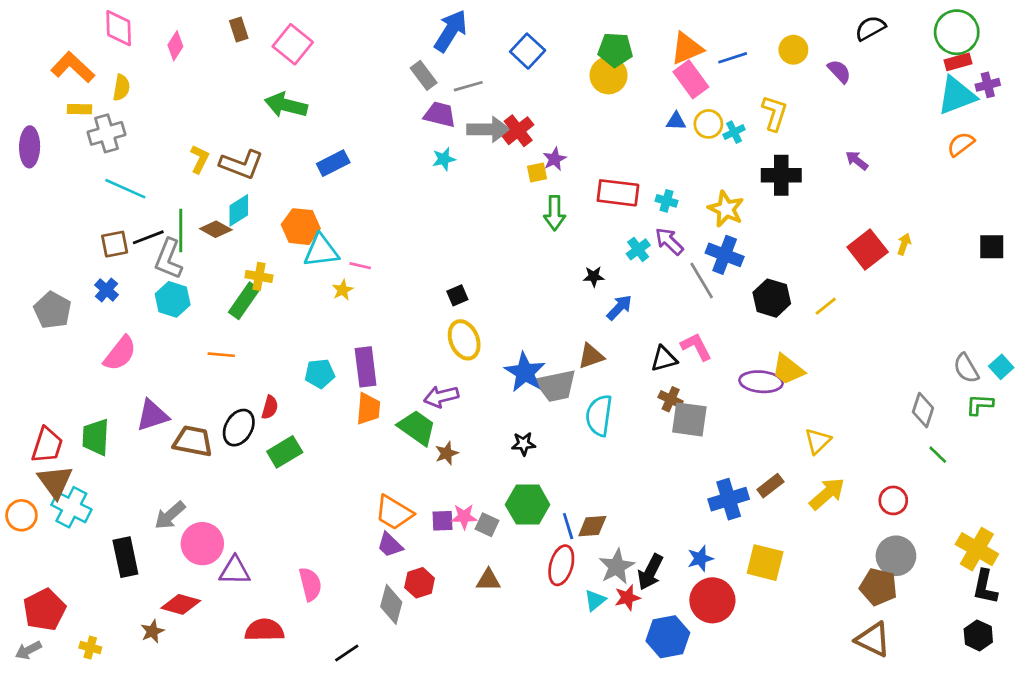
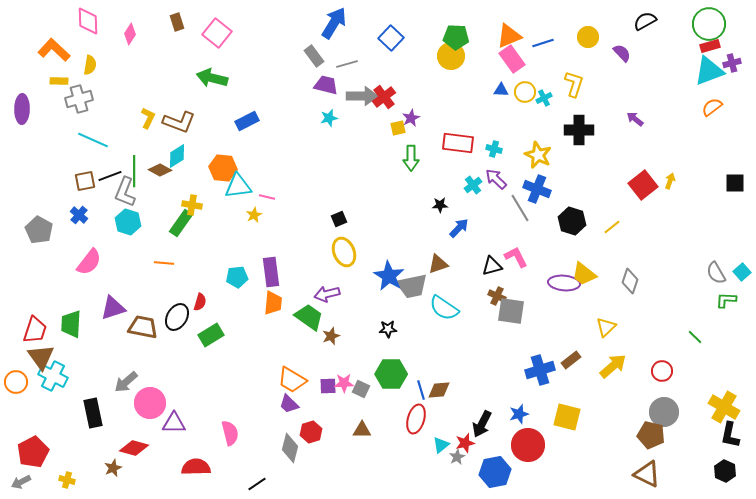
gray diamond: (923, 410) -> (630, 281), moved
cyan semicircle: (599, 415) -> (444, 308), turned -64
gray star: (617, 567) -> (457, 457), moved, size x0.6

